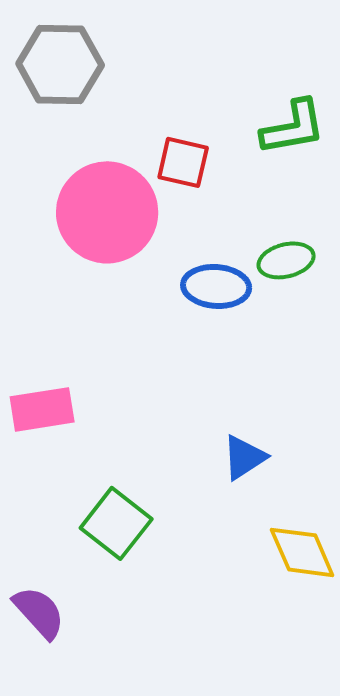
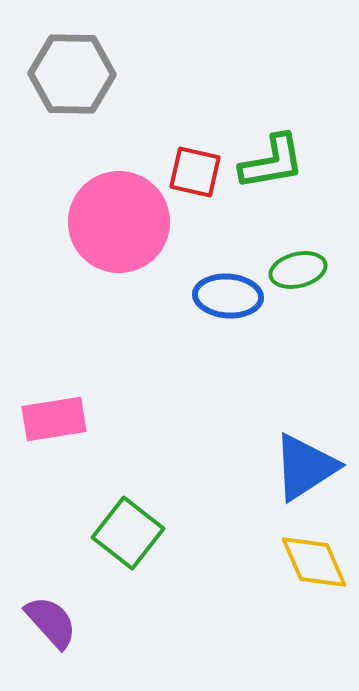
green L-shape: (293, 127) -> (272, 162), moved
blue triangle: (244, 457) -> (305, 467), moved, size x1.5

